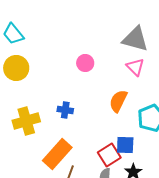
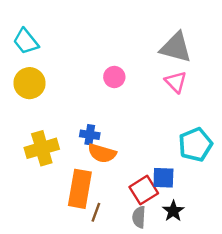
orange semicircle: (118, 101) -> (102, 153), moved, turned -100
orange rectangle: (57, 154) -> (80, 189), turned -32

